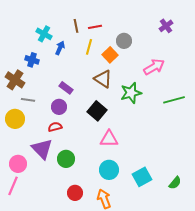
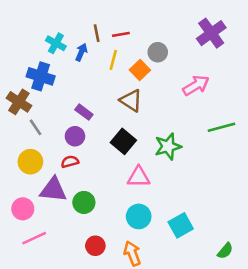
purple cross: (166, 26) -> (211, 33), size x1.6
blue arrow: (60, 48) -> (81, 52), moved
blue cross: (32, 60) -> (41, 76), size x1.5
green star: (131, 93) -> (168, 146), moved
gray line: (28, 100) -> (36, 127), turned 48
yellow circle: (15, 119) -> (30, 162), moved
purple triangle: (42, 149) -> (53, 190), turned -40
green semicircle: (175, 183) -> (225, 251), moved
pink line: (13, 186) -> (34, 238), moved, turned 42

